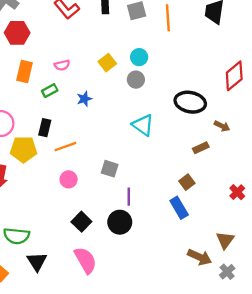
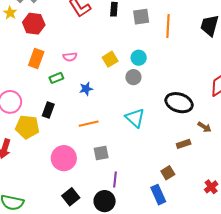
orange line: (65, 147) -> (89, 124), moved
gray square: (110, 169) -> (101, 153), turned -35
pink circle: (69, 179) -> (64, 158), size x1.6

